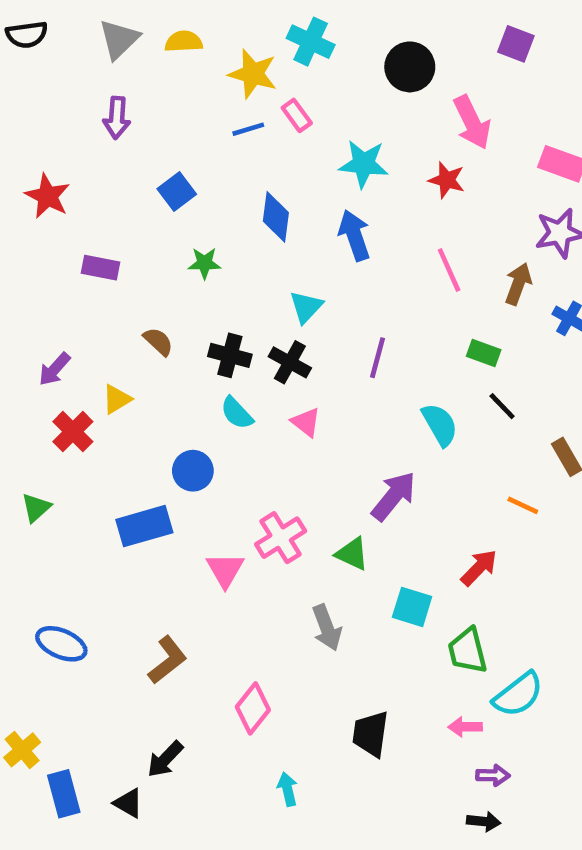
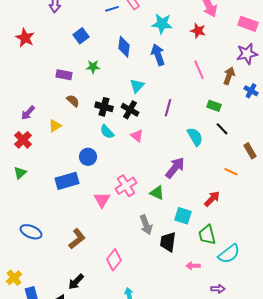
purple rectangle: (101, 268) -> (64, 75), moved
red cross: (73, 432) -> (23, 140), moved
pink arrow: (465, 727) -> (193, 266), moved
black trapezoid: (371, 734) -> (168, 242), moved

